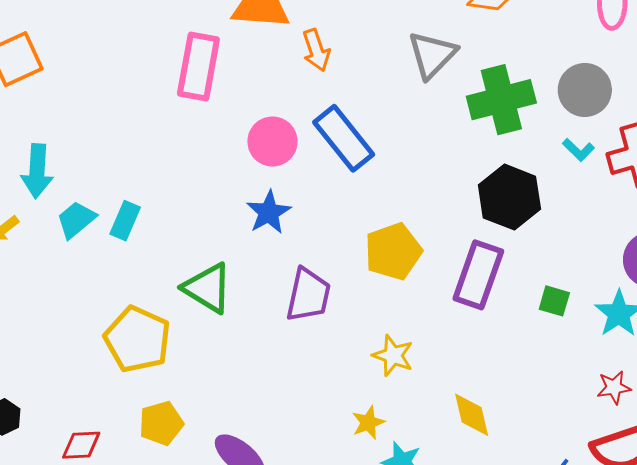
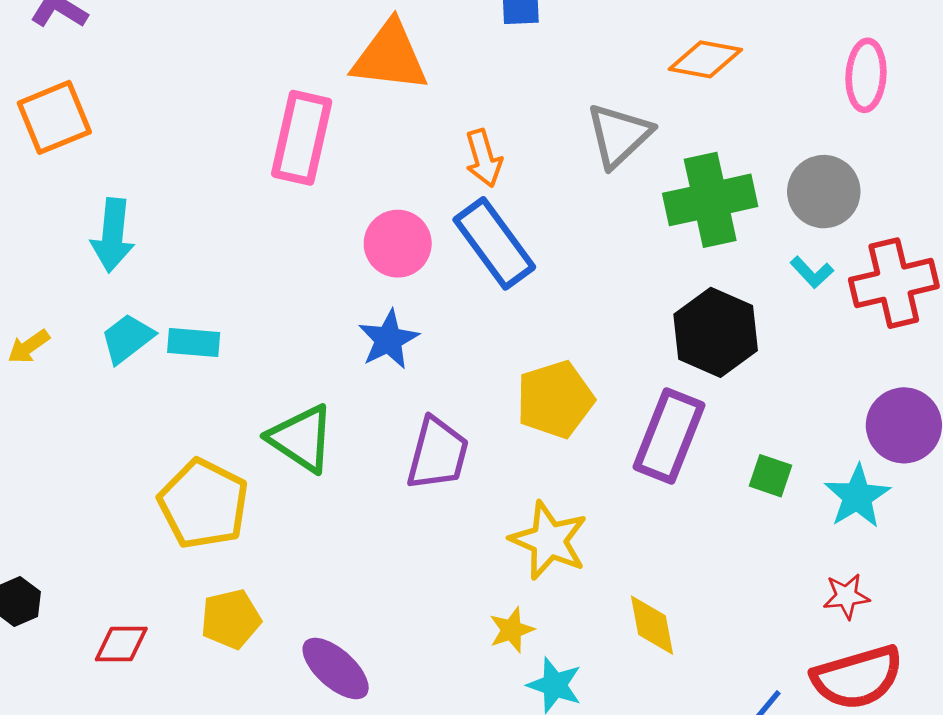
orange arrow: (316, 50) -> (484, 158), moved
cyan arrow: (37, 171) -> (113, 235), moved
cyan rectangle: (125, 221) -> (194, 343), turned 69
yellow star: (393, 355) -> (549, 540), size x1.4

